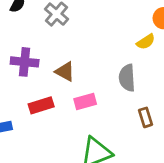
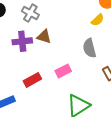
purple cross: (25, 62) -> (22, 41), moved
brown triangle: (65, 72) -> (44, 37), moved

